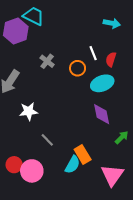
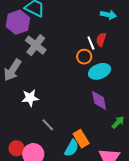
red semicircle: (111, 59) -> (101, 39), moved
gray cross: (47, 61) -> (36, 45), moved, size x1.5
orange circle: (78, 68) -> (84, 57), moved

